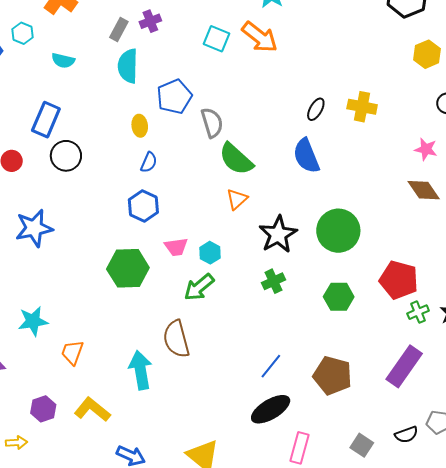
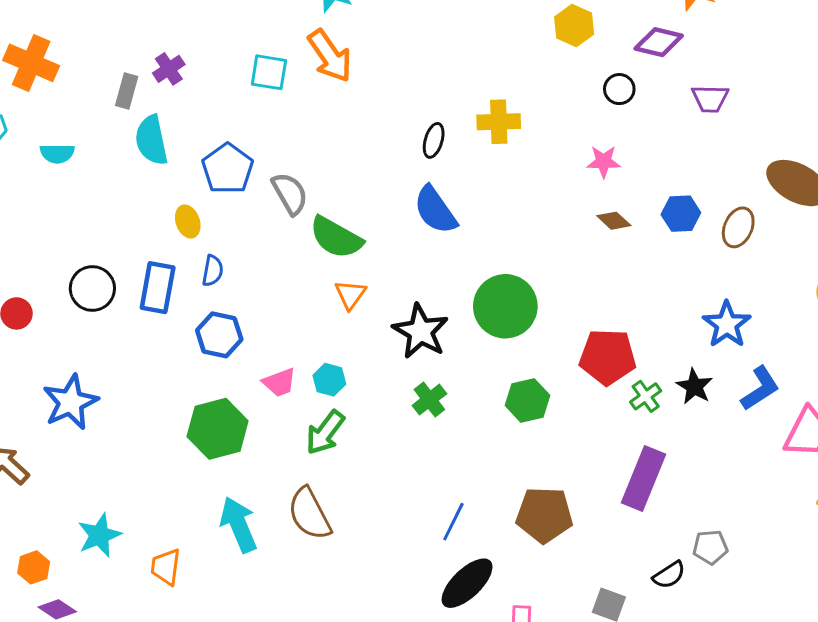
orange arrow: (260, 37) -> (330, 56), turned 30
blue rectangle: (46, 120) -> (158, 288), moved
brown diamond: (424, 190) -> (614, 221), size x0.7
cyan arrow: (140, 370) -> (239, 525), moved

